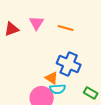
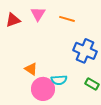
blue cross: (69, 64) -> (85, 51), moved
orange triangle: (52, 78) -> (31, 69), moved

